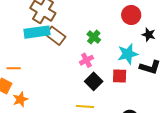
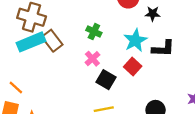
brown rectangle: (56, 36) -> (52, 41), turned 30
orange line: (14, 68) -> (16, 87), turned 56
red square: (120, 76) -> (133, 67), turned -35

